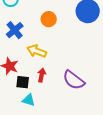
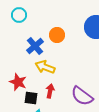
blue cross: (15, 30) -> (35, 46), moved

